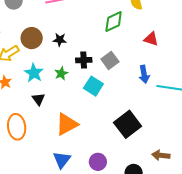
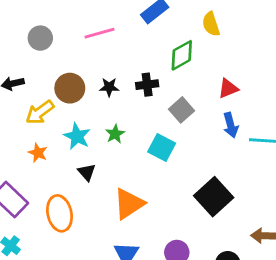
red triangle: (151, 39) -> (228, 89), moved, turned -35
black cross: (84, 60) -> (147, 85), moved

